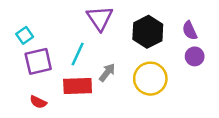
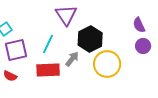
black hexagon: (148, 32) -> (90, 39), moved
red semicircle: (38, 102) -> (10, 76), moved

